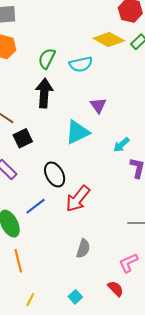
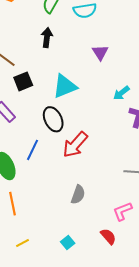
black arrow: (44, 93) -> (47, 38), size x0.7
cyan triangle: (77, 132) -> (65, 86), moved
blue line: (35, 206) -> (32, 150), turned -30
yellow line: (30, 300) -> (23, 243), turned 32

